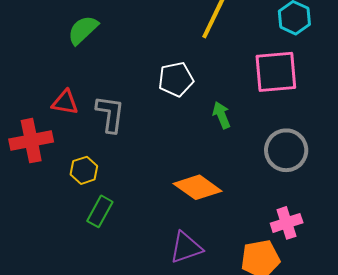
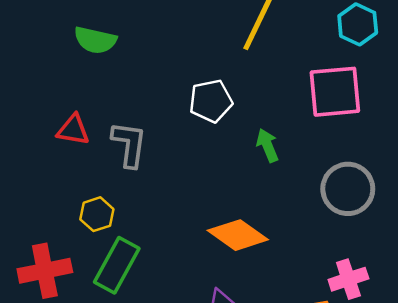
green semicircle: (83, 30) -> (95, 40), turned -124
red cross: (31, 141) -> (45, 271), moved
green rectangle: (100, 211) -> (117, 265), size x1.4

